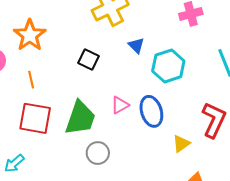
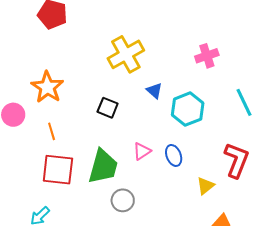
blue ellipse: (151, 111) -> (174, 155), size x0.7

